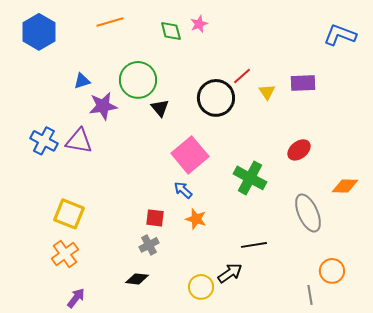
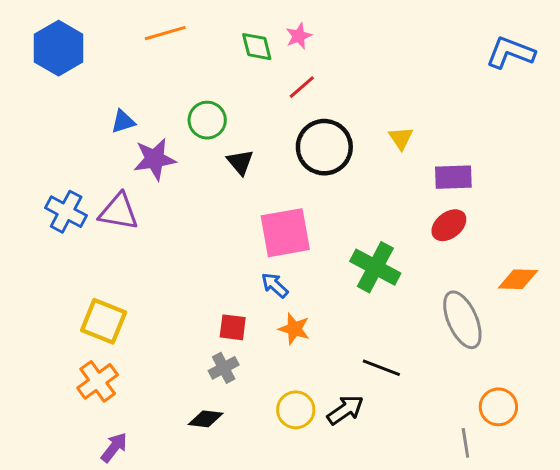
red line: (242, 76) -> (302, 87), moved
green circle: (138, 80) -> (207, 120), size x0.7
purple rectangle: (303, 83) -> (453, 177), moved
pink square: (190, 155) -> (285, 233), turned 30
black line: (254, 245) -> (381, 368), turned 30
yellow circle: (201, 287) -> (296, 410), moved

